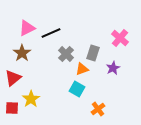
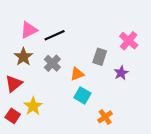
gray cross: (66, 54) -> (52, 63), moved
orange triangle: (82, 69) -> (77, 74), moved
red square: (12, 108) -> (13, 116), turned 32

